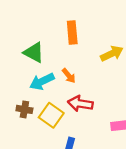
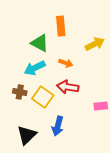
green triangle: (34, 52) -> (40, 43), moved
orange arrow: (69, 76) -> (66, 63), moved, turned -32

